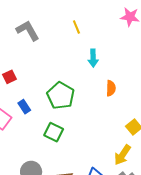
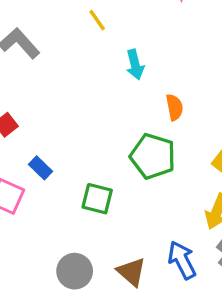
green pentagon: (61, 96) -> (153, 156), moved

